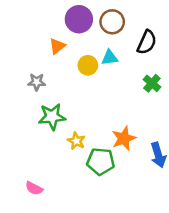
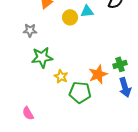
green cross: (152, 83) -> (120, 64), moved, turned 32
pink semicircle: (34, 188) -> (28, 113), turned 32

